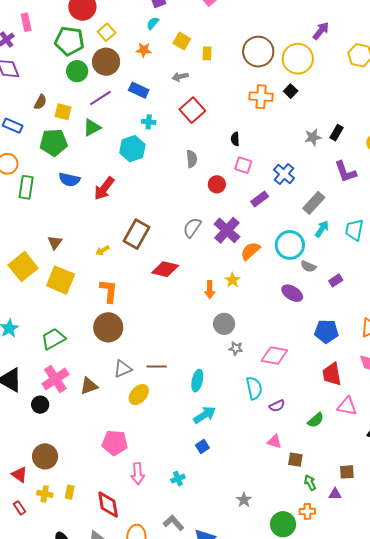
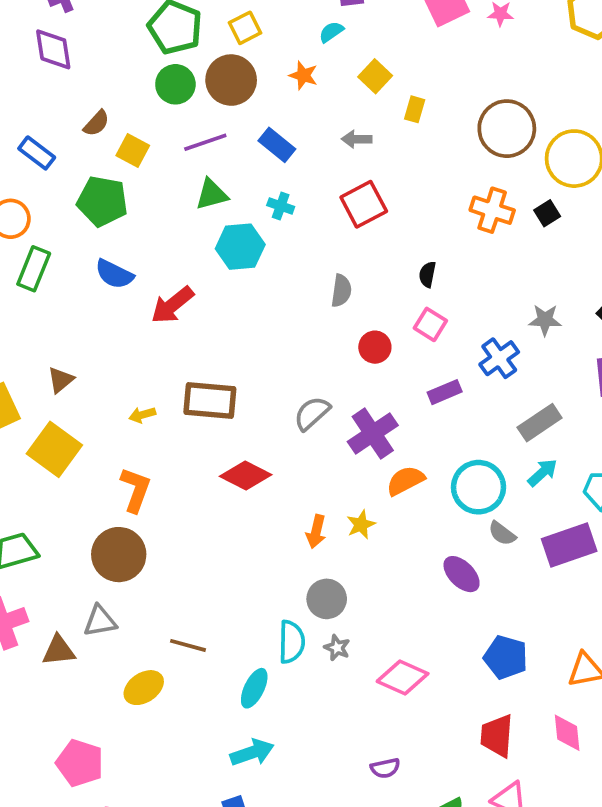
green triangle: (92, 128) -> (212, 194), moved
gray star: (313, 137) -> (545, 320), moved
brown rectangle: (136, 234) -> (210, 401), turned 52
purple rectangle: (336, 280) -> (569, 545), moved, size x2.0
gray triangle: (123, 369) -> (100, 621), moved
cyan semicircle: (254, 388) -> (292, 642), moved

